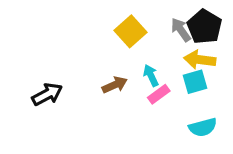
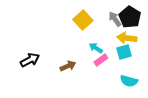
cyan arrow: (151, 75) -> (96, 48), turned -32
brown arrow: (115, 85) -> (68, 66), moved
cyan semicircle: (203, 127) -> (129, 81), turned 30

